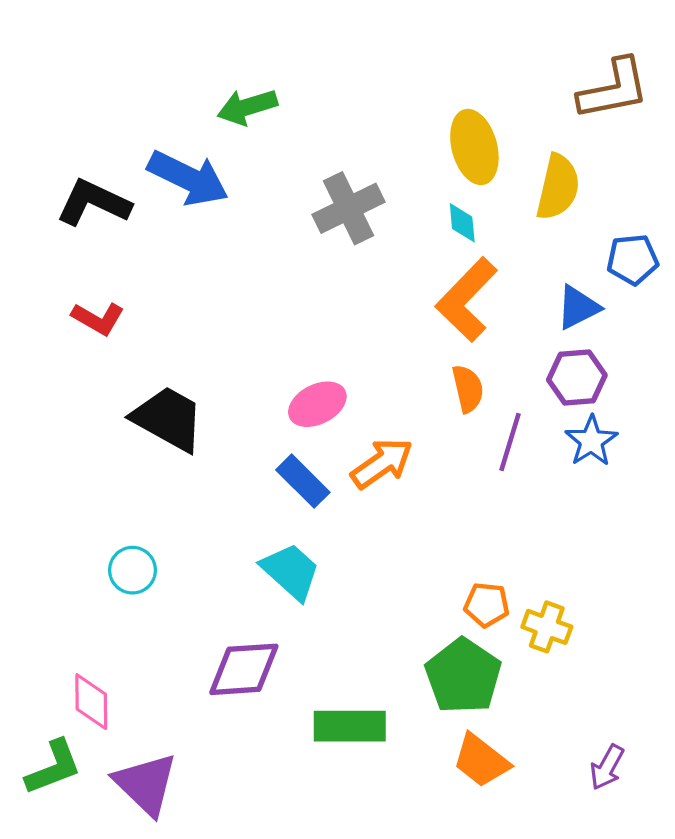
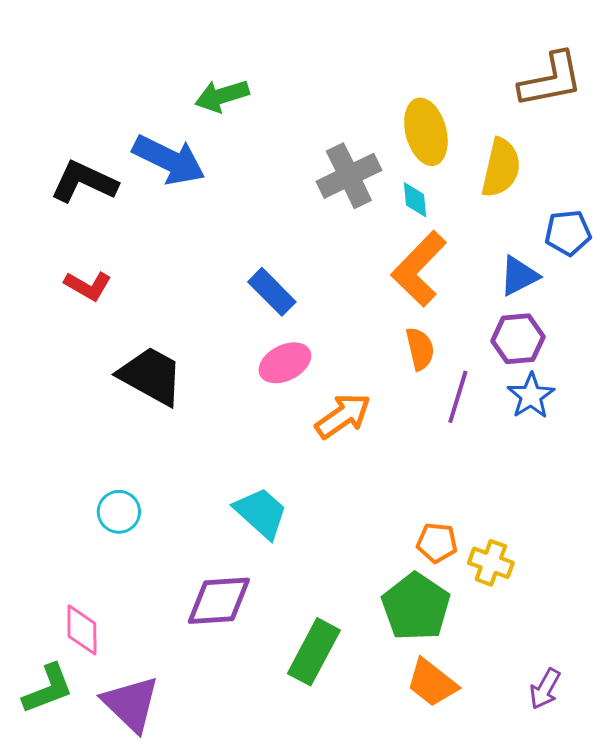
gray cross: (349, 208) -> (349, 176), moved
blue rectangle: (303, 481) -> (272, 292), moved
green rectangle: (350, 726) -> (314, 652), turned -62

